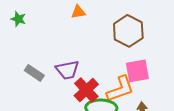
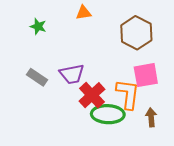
green star: (18, 19) -> (38, 26), moved
orange L-shape: (120, 89) -> (128, 94), turned -64

